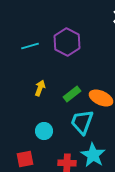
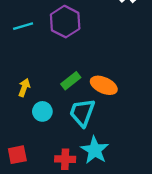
yellow arrow: (40, 88) -> (24, 88), moved
cyan circle: (44, 131) -> (42, 111), moved

